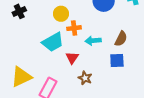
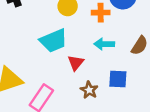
orange cross: (74, 28) -> (101, 13), moved
blue square: (117, 61) -> (118, 79), moved

